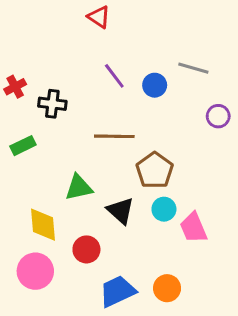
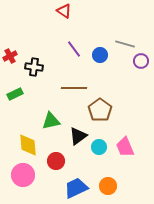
purple circle: (218, 116) -> (141, 61), moved
cyan circle: (164, 209) -> (99, 147), moved
black triangle: (121, 211) -> (78, 136), turned 42

